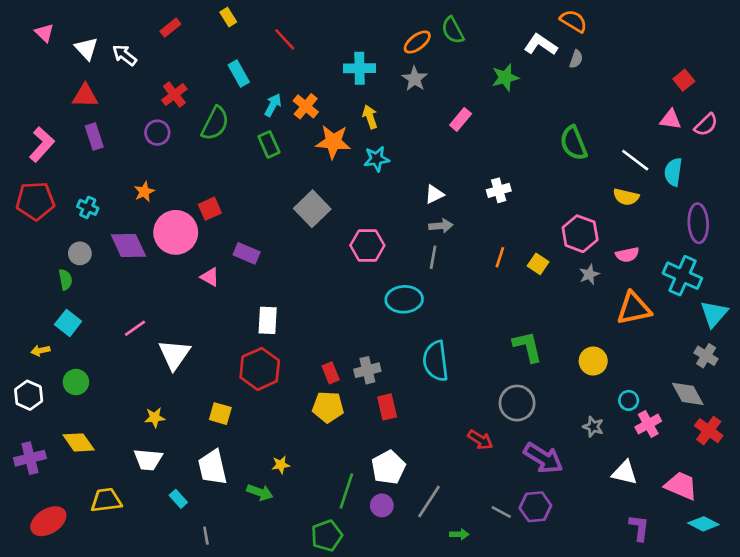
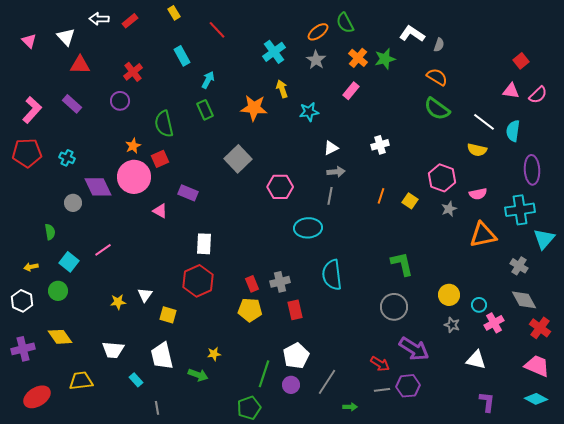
orange semicircle: (573, 21) -> (437, 77), moved
pink triangle: (44, 33) -> (29, 41), moved
white arrow: (125, 55) -> (99, 19), moved, turned -36
cyan cross: (359, 68) -> (274, 52), turned -35
red triangle: (85, 96) -> (80, 65), moved
orange cross: (306, 106) -> (358, 58), moved
green semicircle: (215, 123) -> (164, 124), moved, turned 140
purple rectangle: (94, 137) -> (72, 104), turned -30
green semicircle: (573, 143) -> (437, 109), turned -32
cyan star: (377, 159) -> (309, 112), moved
orange star: (144, 192) -> (133, 146), moved
gray circle: (80, 253) -> (73, 203), moved
cyan cross: (682, 276) -> (520, 210), turned -32
green semicircle: (65, 280) -> (50, 232), moved
cyan square: (68, 323) -> (69, 262), moved
white triangle: (174, 354) -> (145, 295), moved, size x0.6
gray cross: (706, 356) -> (519, 266), moved
yellow circle: (593, 361) -> (449, 295), moved
yellow star: (155, 417) -> (118, 302), moved
red arrow: (480, 440) -> (380, 364), moved
pink trapezoid: (681, 486) -> (537, 366), moved
gray line: (501, 512) -> (382, 390), turned -35

